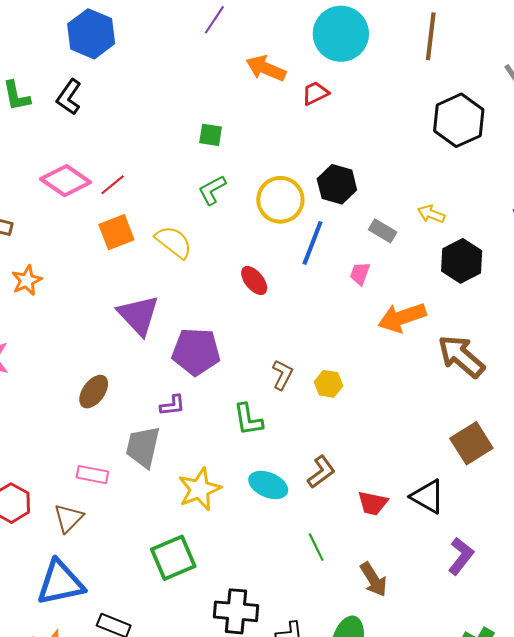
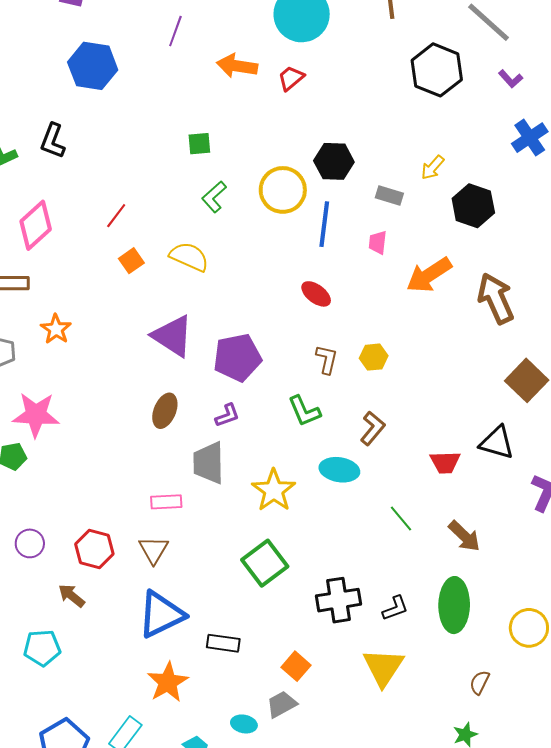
blue hexagon: (91, 34) -> (93, 66), moved
pink diamond: (66, 181) -> (36, 225), moved, turned -63
yellow arrow: (431, 214) -> (433, 167), turned -56
orange square: (116, 232) -> (131, 261), size x0.7
red ellipse: (254, 281) -> (316, 294), moved
brown arrow: (461, 356) -> (496, 298), turned 39
brown ellipse: (94, 392) -> (165, 411), moved
brown L-shape: (321, 472) -> (373, 428), moved

